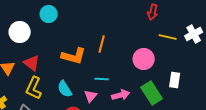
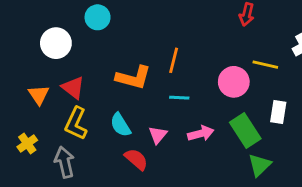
yellow line: (168, 37) -> (265, 65), moved
cyan line: (102, 79) -> (179, 98), moved

